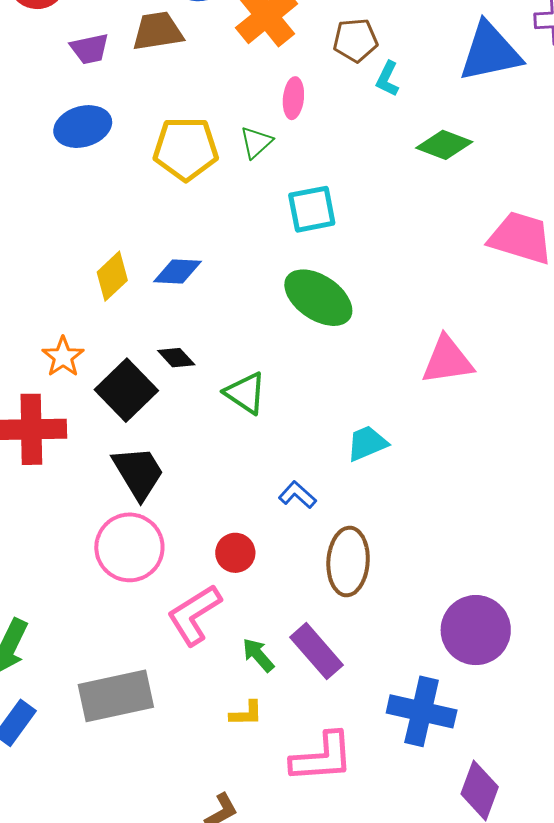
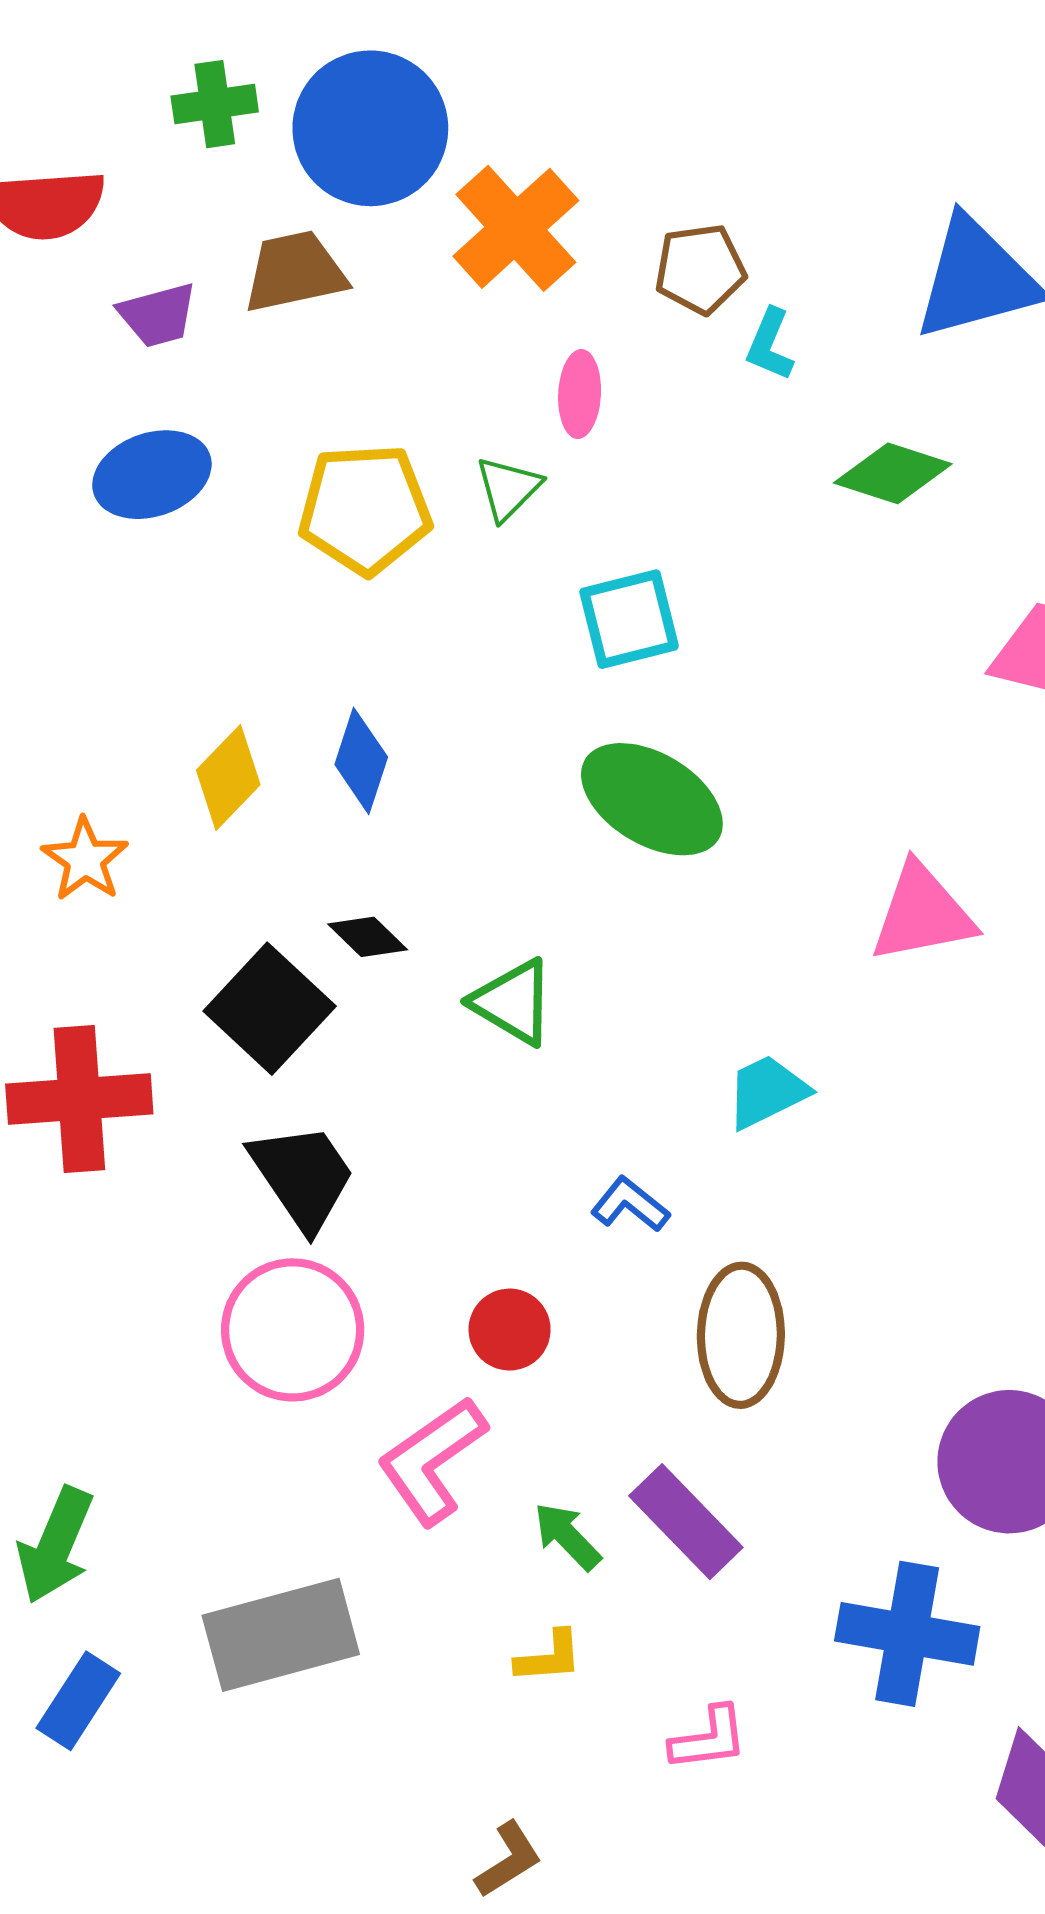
blue diamond: (177, 271) -> (361, 761), turned -72
orange star: (63, 357) -> (85, 860), moved
pink L-shape: (322, 757) -> (709, 1739), size x0.6

